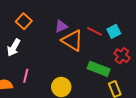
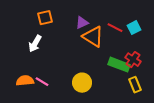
orange square: (24, 21) -> (45, 18), turned 35
red cross: (122, 56) -> (133, 60), moved
pink line: (26, 76) -> (42, 82), moved, turned -72

